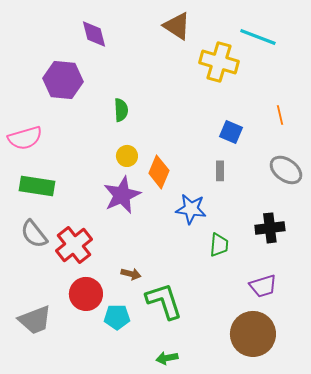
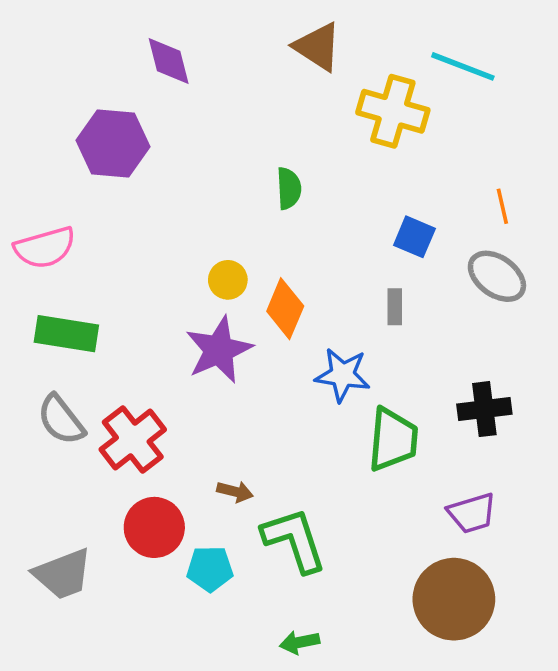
green semicircle: (121, 110) -> (289, 188), moved
gray ellipse: (286, 170) -> (497, 276), moved
green trapezoid: (219, 245) -> (393, 440), size x1.5

